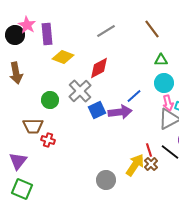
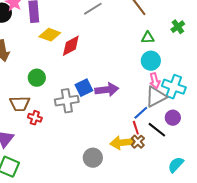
red diamond: (99, 68) -> (71, 46), moved
gray cross: (80, 91) -> (67, 101), moved, turned 35
blue line: (134, 96) -> (141, 113), moved
yellow arrow: (135, 165) -> (122, 143), turned -130

